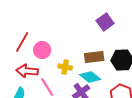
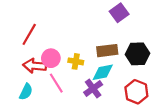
pink circle: (42, 50) -> (51, 58), moved
cyan diamond: (90, 77) -> (103, 72), turned -50

